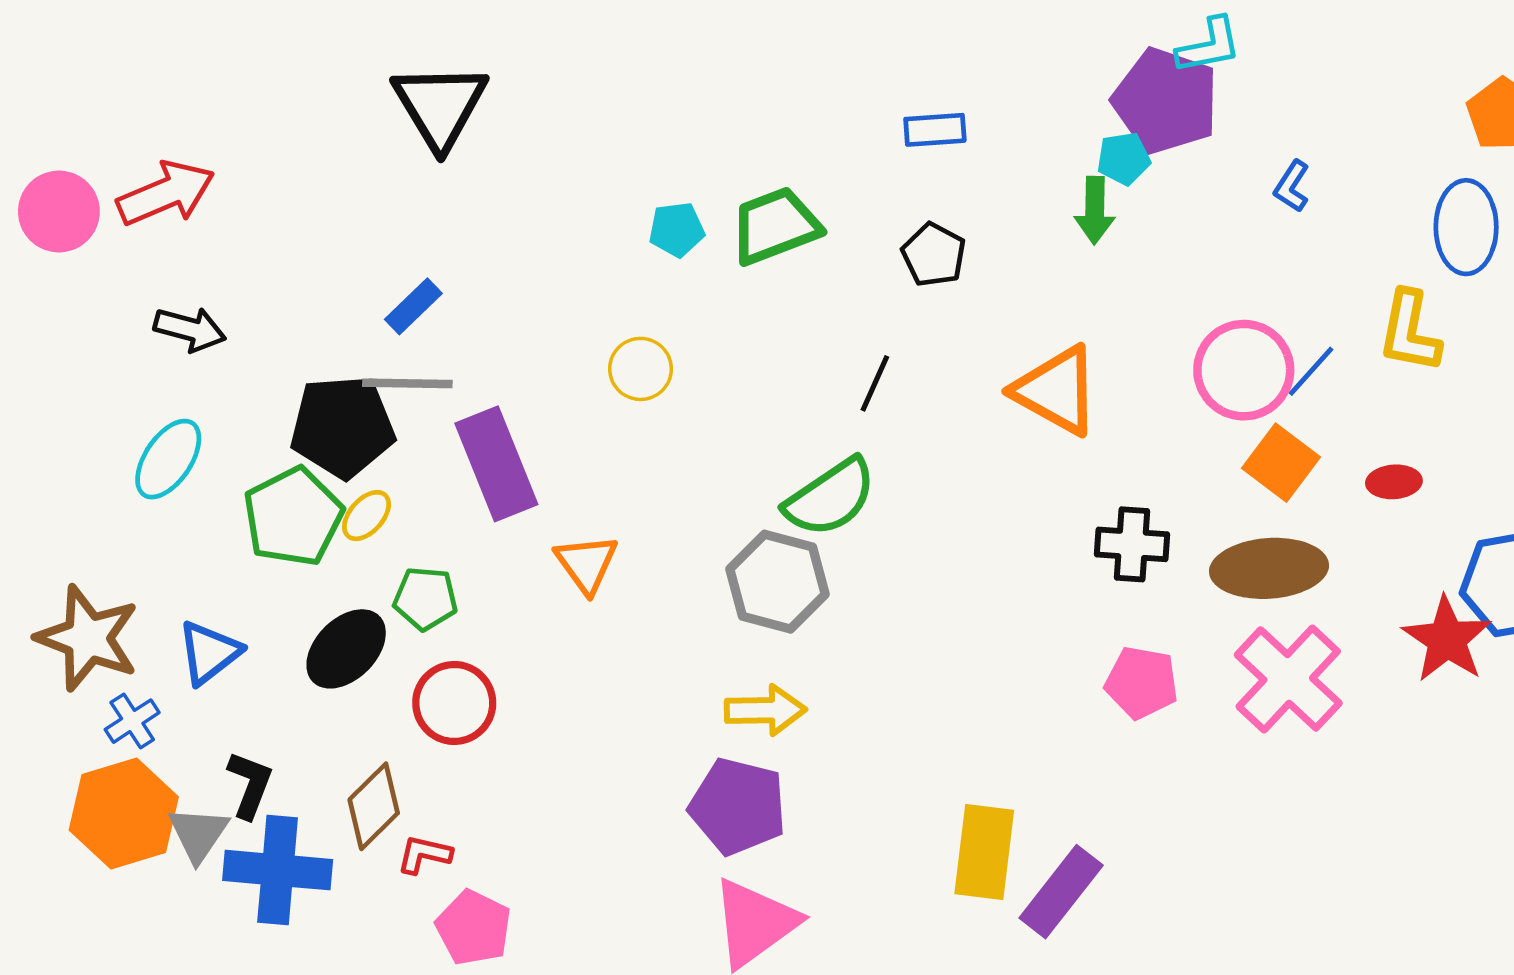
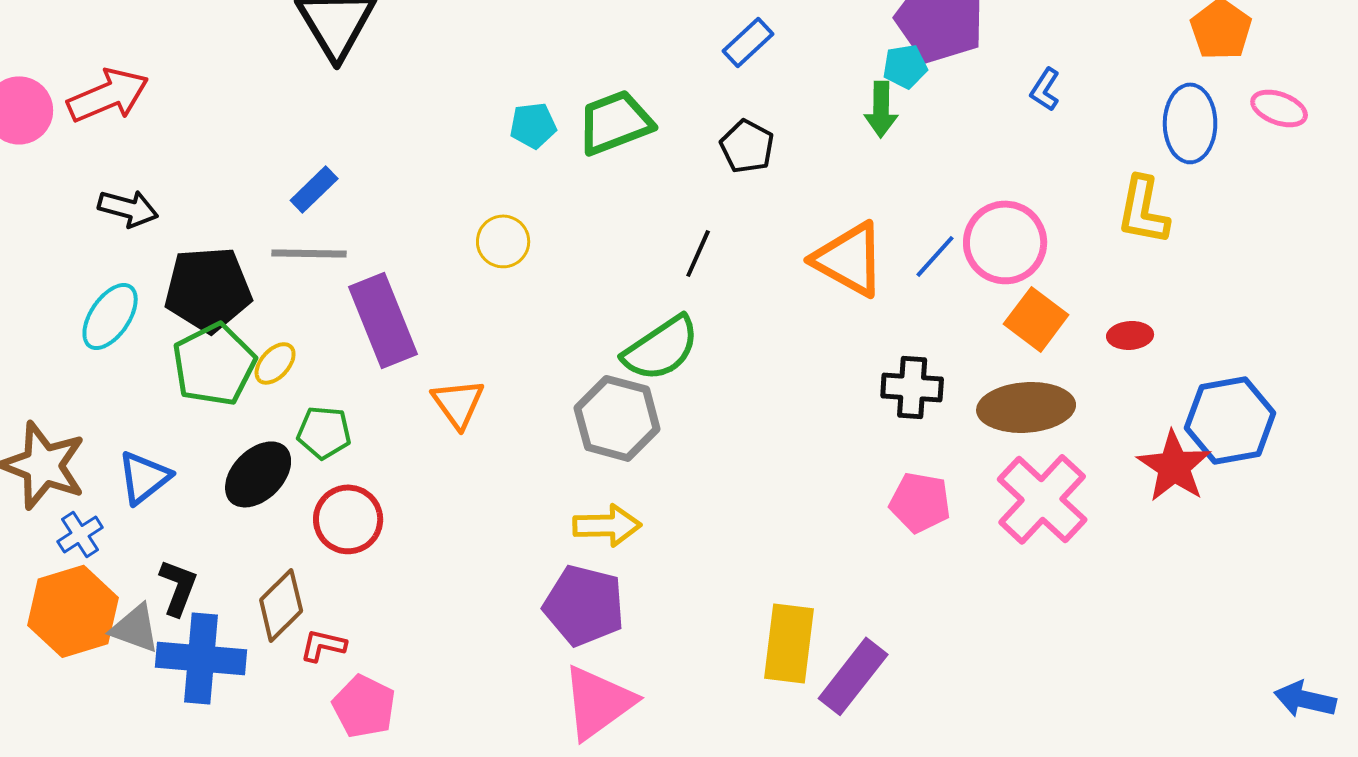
blue rectangle: (935, 130) -> (748, 42), turned -39
blue line: (1311, 371) -> (935, 256), moved
black pentagon: (342, 427) -> (208, 289), moved
gray triangle: (198, 834) -> (135, 628), turned -44

